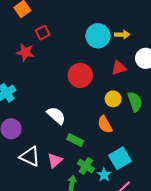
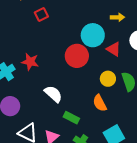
cyan circle: (98, 36) -> (93, 35), moved
red star: (25, 52) -> (30, 62), moved
red triangle: (119, 68) -> (114, 49), turned 49

